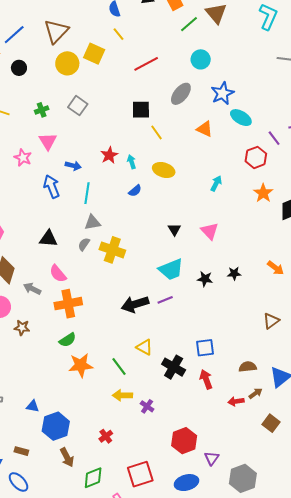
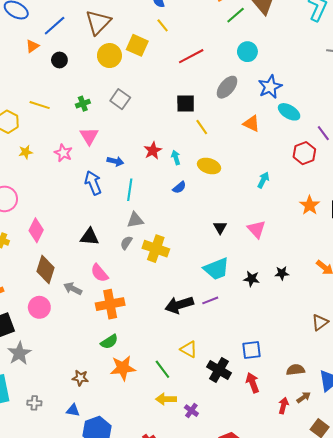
orange star: (263, 193) -> (310, 205), moved
brown star: (22, 328) -> (80, 378), moved
red arrow: (236, 401) -> (283, 406), turned 112

